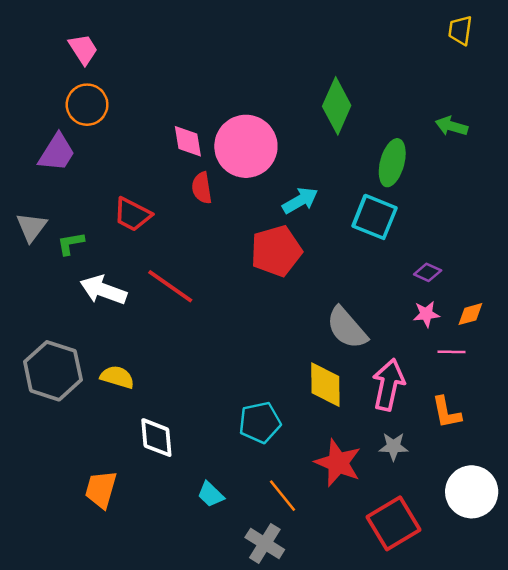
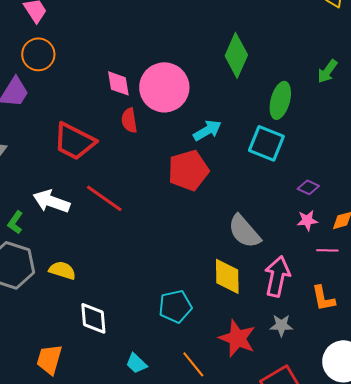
green arrow: (451, 126) -> (327, 71), turned -70
red trapezoid: (132, 214) -> (74, 141), size x1.4
green L-shape: (71, 243) -> (15, 222), moved, turned -45

